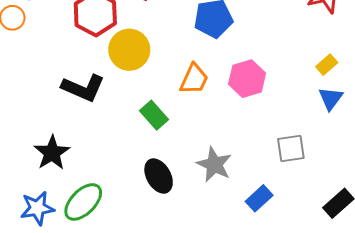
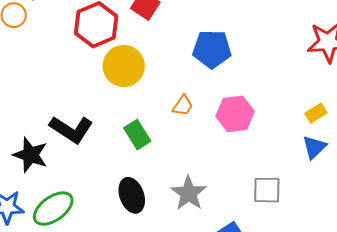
orange trapezoid: (194, 79) -> (183, 106), size x0.7
black L-shape: (83, 88) -> (71, 129), moved
black star: (52, 153) -> (30, 155), turned -30

